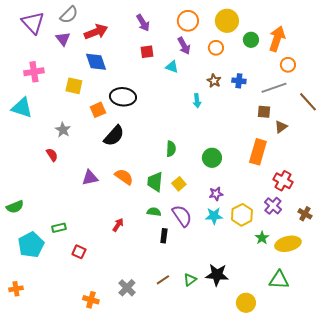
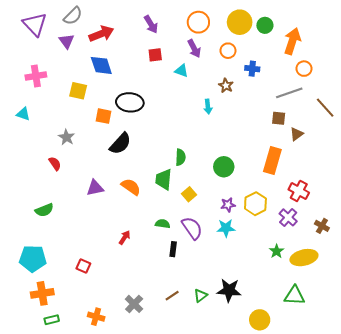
green circle: (251, 40) -> (265, 25), moved
blue cross: (239, 81) -> (252, 69), moved
cyan triangle: (22, 108) -> (23, 114), size x0.6
orange square: (98, 110) -> (103, 116), turned 35
green trapezoid: (155, 182) -> (164, 179), moved
green semicircle: (15, 207) -> (44, 210), moved
yellow hexagon: (242, 215) -> (255, 204), moved
green rectangle: (59, 228) -> (52, 320), moved
cyan pentagon: (31, 245) -> (33, 259), turned 30
orange cross: (16, 289) -> (42, 293), moved, size x1.5

